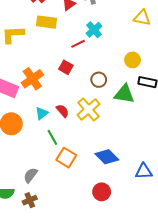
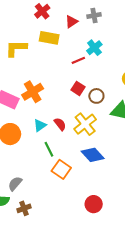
red square: (66, 67) -> (78, 88), moved
blue diamond: (107, 157) -> (93, 155), moved
gray semicircle: (30, 175) -> (15, 184), moved

